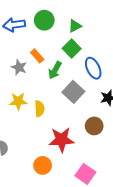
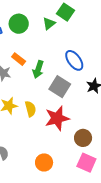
green square: (72, 48) -> (66, 12), moved
brown circle: (94, 126) -> (83, 138), moved
red star: (61, 140) -> (57, 118), moved

